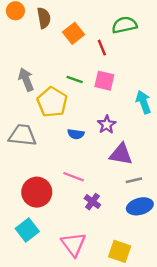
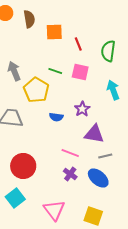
green semicircle: (124, 25) -> (108, 51), moved, turned -70
orange square: (73, 33) -> (54, 32), turned 36
pink line: (73, 177) -> (70, 153), moved
blue ellipse: (140, 206) -> (98, 178), moved, turned 55

